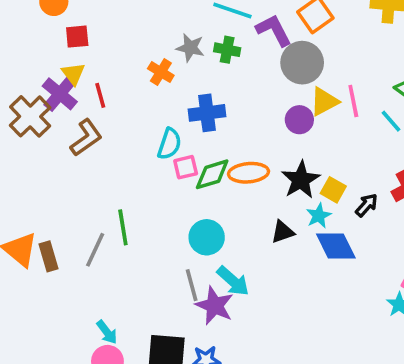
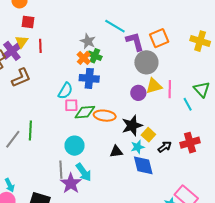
green cross: (227, 50) -> (95, 56), moved
orange cross: (161, 72) -> (84, 58), moved
red line: (100, 95) -> (40, 46), moved

